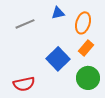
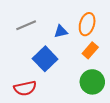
blue triangle: (58, 13) -> (61, 32), moved
blue square: (58, 59) -> (45, 59), moved

